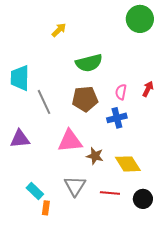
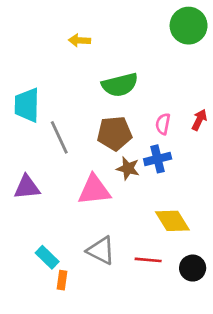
yellow arrow: (59, 30) -> (79, 40), turned -133
brown star: (95, 156) -> (128, 168), moved
gray triangle: (75, 186) -> (101, 251), turned -35

